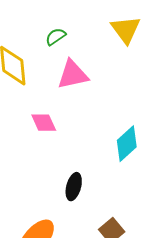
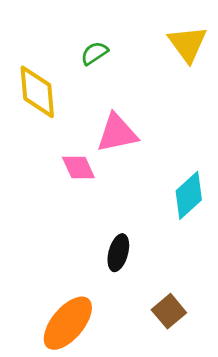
pink triangle: (73, 75) -> (117, 133), moved

